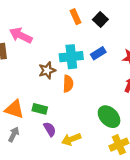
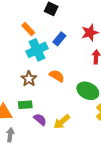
orange rectangle: (76, 17) -> (28, 29), moved
brown star: (47, 70) -> (29, 79), moved
orange semicircle: (68, 84) -> (57, 76), moved, turned -42

